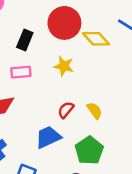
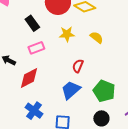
black rectangle: (25, 40) -> (32, 23), turned -42
yellow semicircle: (95, 111) -> (97, 37), moved

